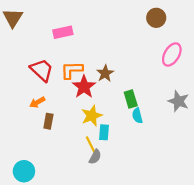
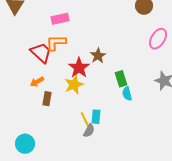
orange L-shape: (72, 70) -> (56, 43), moved
yellow star: (92, 116) -> (74, 85), moved
cyan rectangle: (104, 132) -> (96, 117), moved

